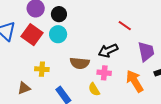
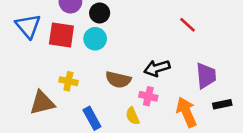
red line: (125, 26) -> (188, 25), moved
red square: (32, 35) -> (61, 35), turned -35
brown triangle: (24, 88) -> (42, 103), size x1.5

